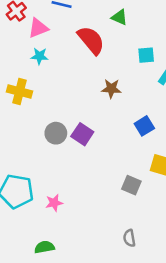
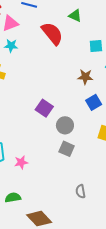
brown star: (111, 89) -> (85, 77), moved
gray circle: (56, 133) -> (65, 125), moved
gray square: (131, 185) -> (67, 149), moved

